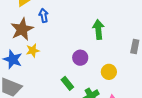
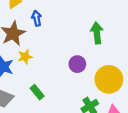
yellow circle: (109, 72) -> (109, 79), size x1.6
green rectangle: (67, 83) -> (37, 92), moved

